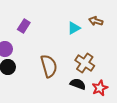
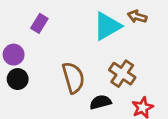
cyan triangle: (74, 28) -> (107, 26), size x1.6
black semicircle: (78, 84) -> (100, 102), moved, turned -35

